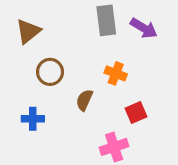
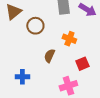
brown circle: (50, 72) -> (35, 26), moved
blue cross: (33, 119) -> (22, 77), moved

